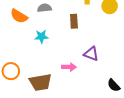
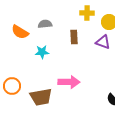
purple triangle: (91, 54) -> (103, 42), moved
pink arrow: (69, 67) -> (69, 82), size x1.5

